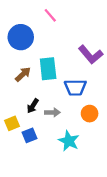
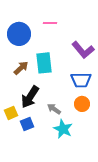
pink line: (50, 15) -> (50, 23), moved, turned -48
blue trapezoid: (75, 87) -> (81, 80), moved
black arrow: (33, 106) -> (30, 97), size x1.6
gray arrow: (52, 112) -> (54, 109), moved, turned -144

